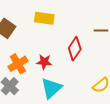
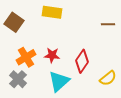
red diamond: (75, 49) -> (82, 61), moved

